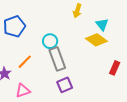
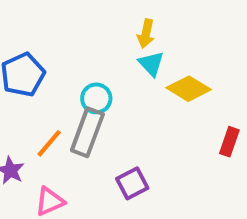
cyan triangle: (102, 24) -> (151, 64), moved
gray rectangle: (57, 59) -> (87, 132), moved, turned 45

